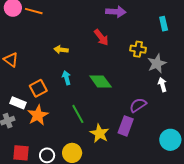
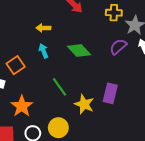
yellow arrow: (61, 50) -> (43, 28), moved
purple semicircle: (138, 105) -> (118, 47), moved
orange star: (38, 115) -> (22, 106), moved

